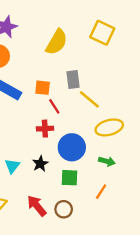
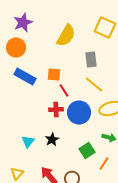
gray rectangle: (73, 79) -> (91, 60), moved
blue circle: (72, 147) -> (79, 112), moved
green square: (69, 178) -> (87, 150), moved, turned -35

